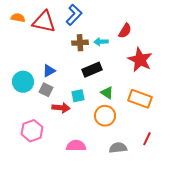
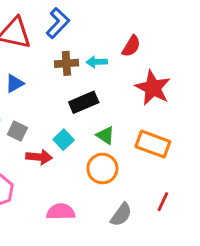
blue triangle: (49, 71) -> (15, 84), moved
cyan square: (78, 96) -> (64, 140), turned -32
gray semicircle: (118, 148) -> (121, 215), turned 132

